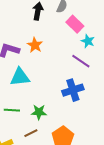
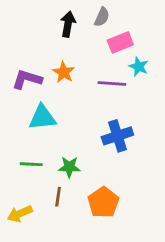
pink rectangle: (75, 24) -> (120, 42), turned -66
purple line: (81, 61) -> (112, 84), moved, turned -30
brown line: (31, 133) -> (58, 197), turned -56

